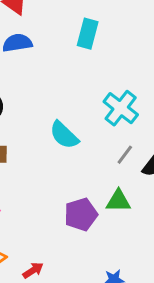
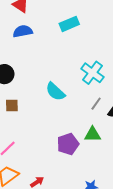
cyan rectangle: (88, 34) -> (69, 24), turned 54

